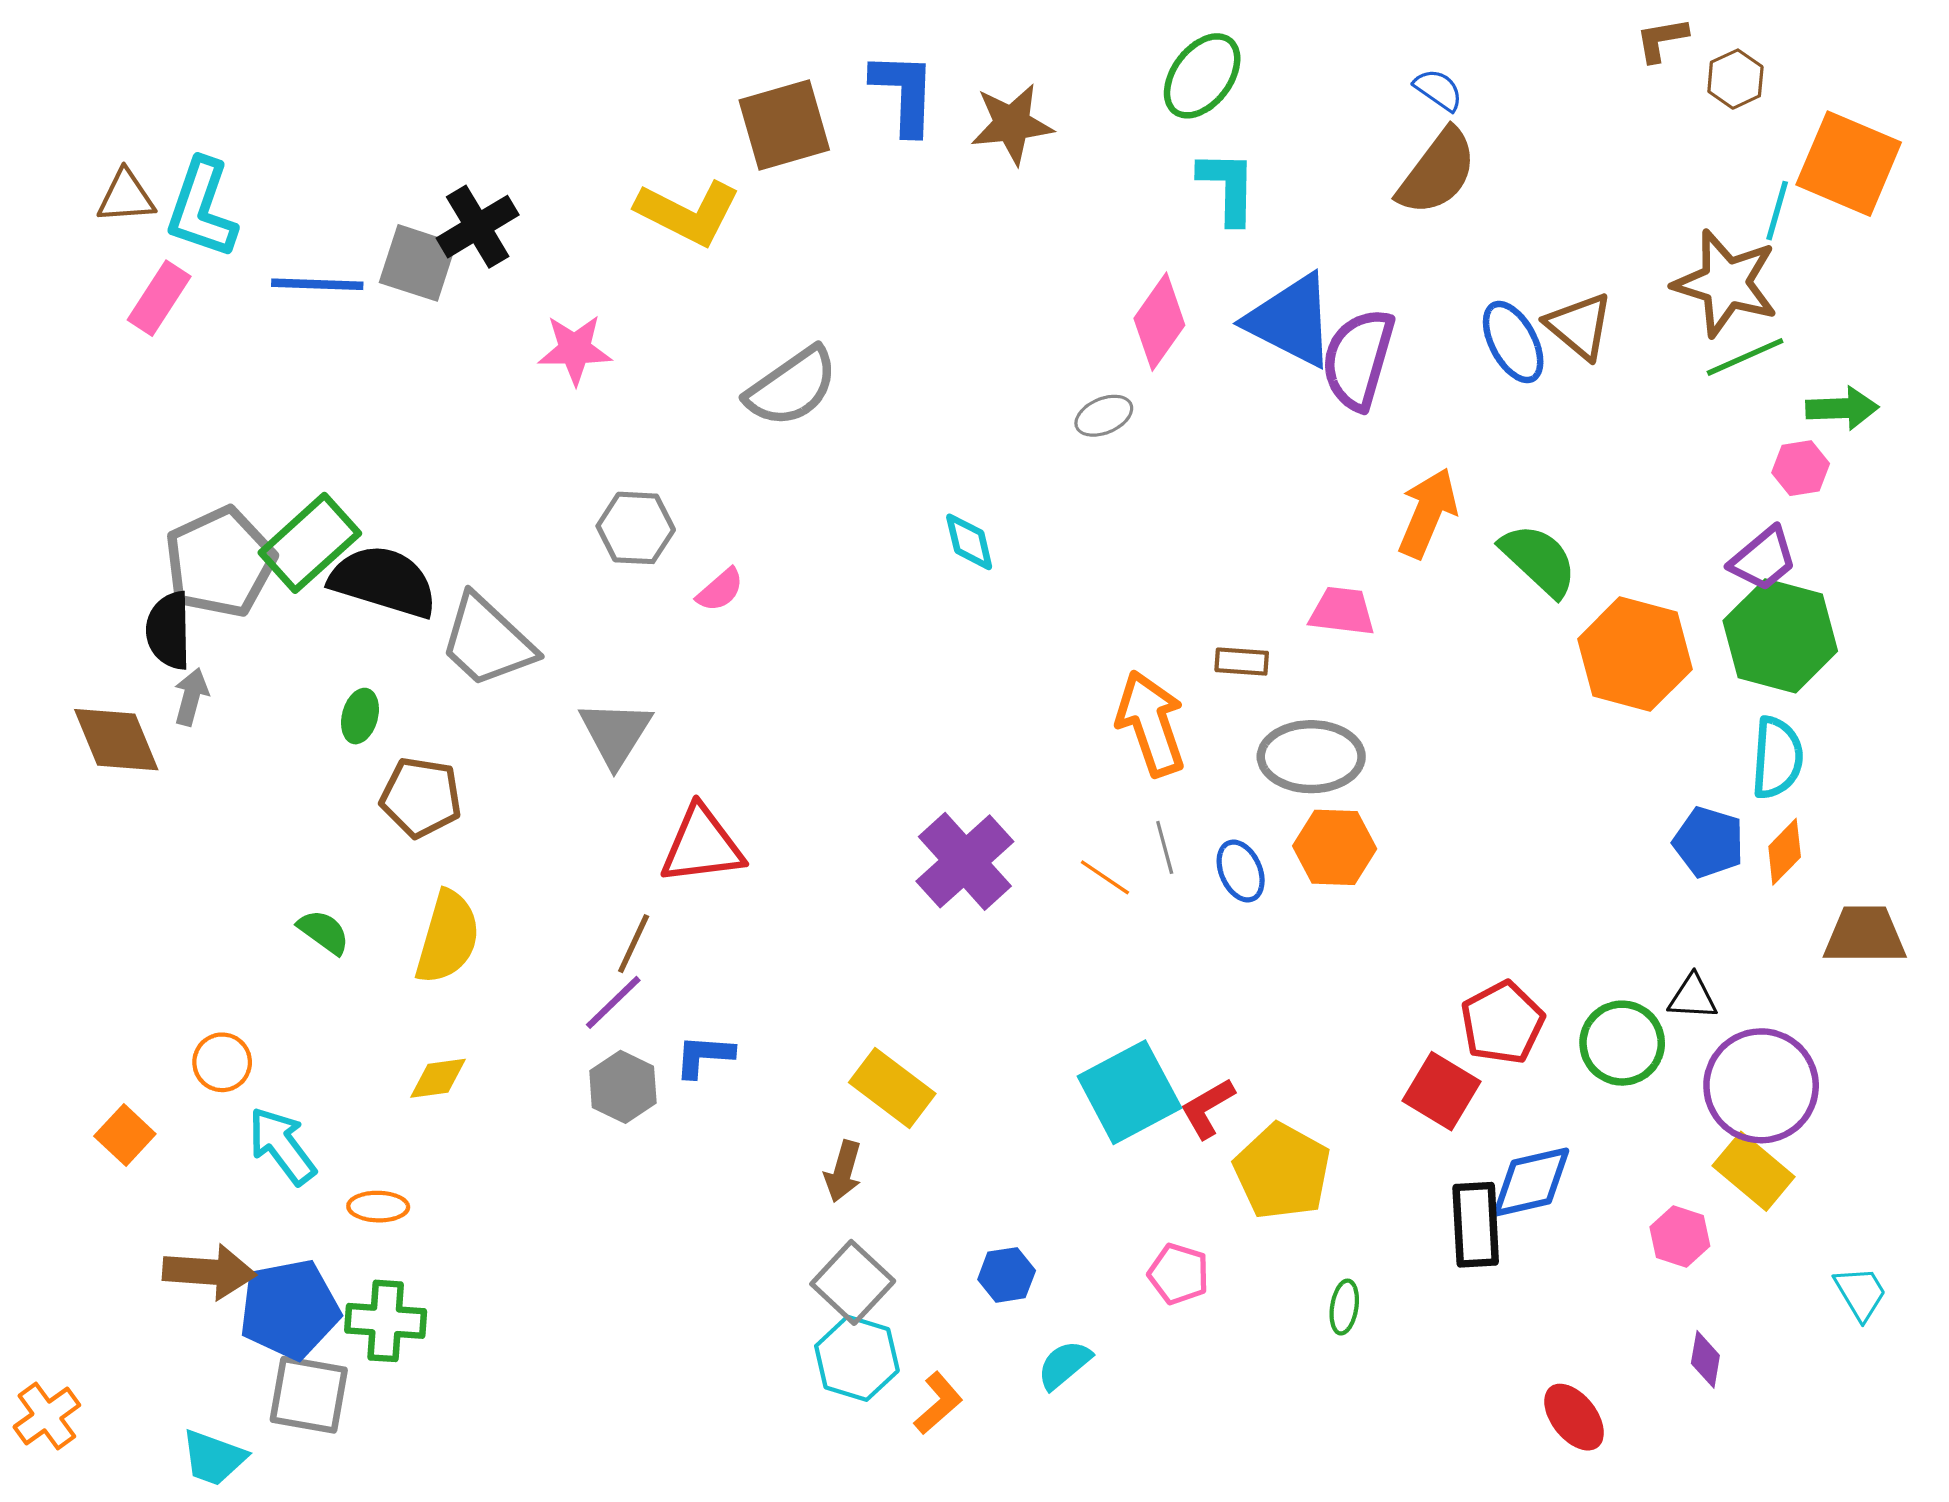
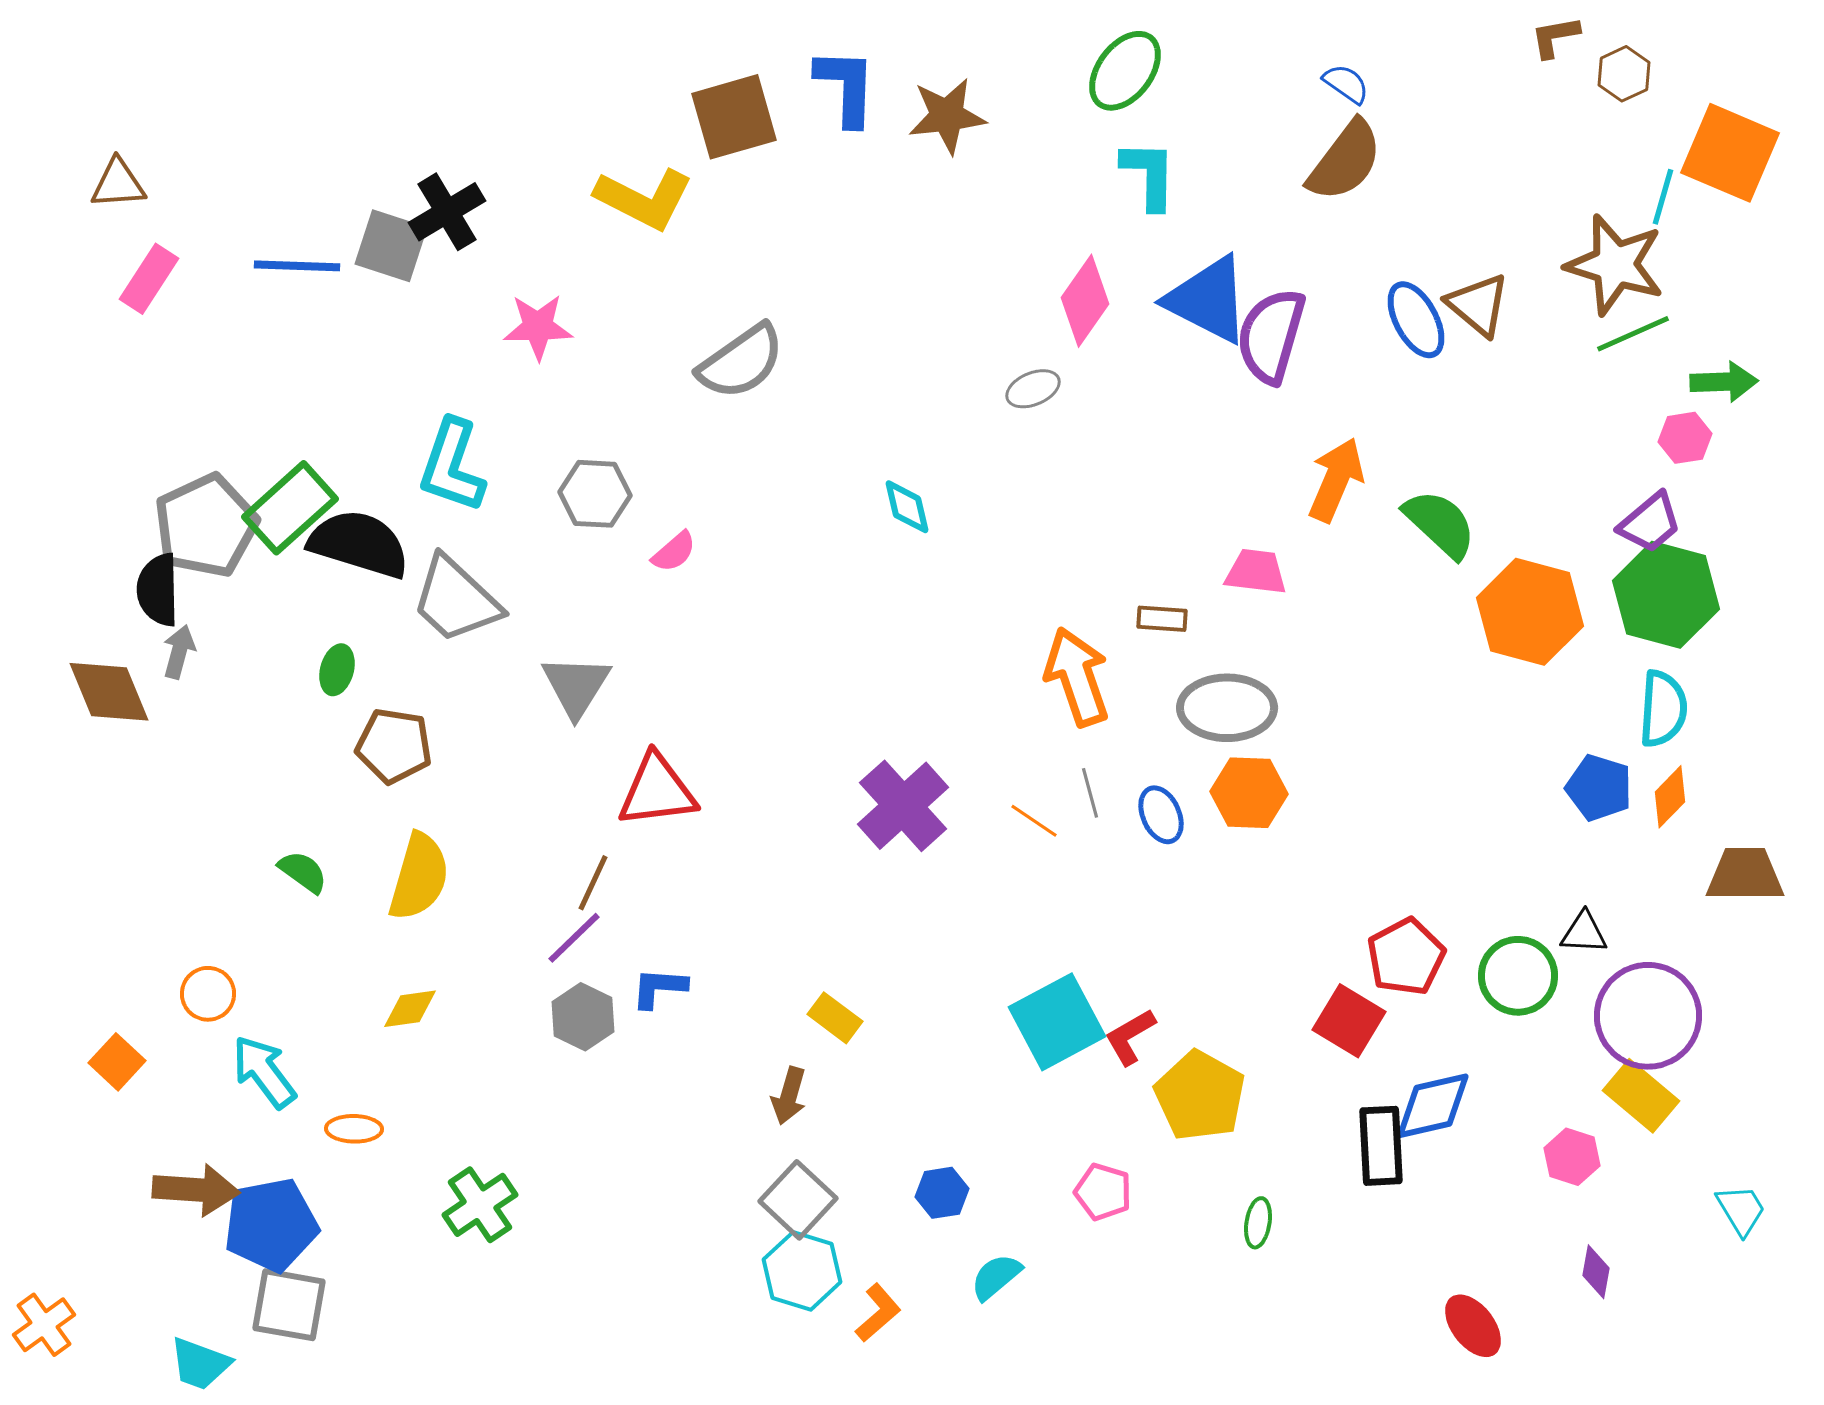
cyan L-shape: (202, 208) -> (452, 466), moved
yellow rectangle: (892, 1088) -> (835, 1018), size x0.7
green cross: (386, 1321) -> (480, 1205), moved, turned -38

